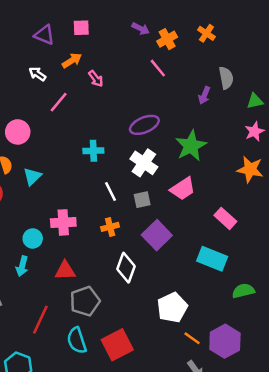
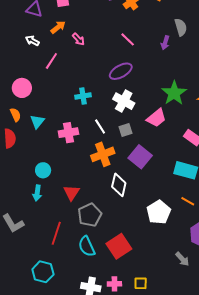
pink line: (158, 68) -> (128, 39), moved
green star: (191, 146) -> (174, 93), moved
pink cross: (63, 222) -> (68, 133), moved
orange cross: (110, 227) -> (103, 154), size x1.6
red triangle: (65, 271) -> (71, 193), turned -48
orange line: (192, 338) -> (188, 201), moved

